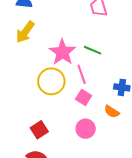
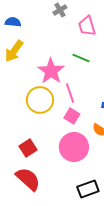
green line: (93, 50) -> (81, 58), moved
pink circle: (86, 129) -> (74, 147), size x1.5

